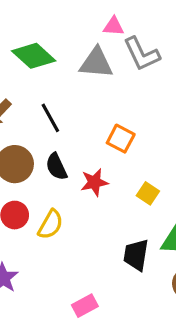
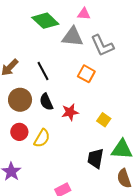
gray L-shape: (142, 54) -> (102, 46), moved
green diamond: (34, 56) -> (45, 21), moved
orange square: (121, 139) -> (86, 74), moved

